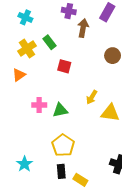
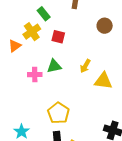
yellow cross: (27, 49) -> (32, 32), moved
green triangle: (60, 110) -> (54, 66), moved

